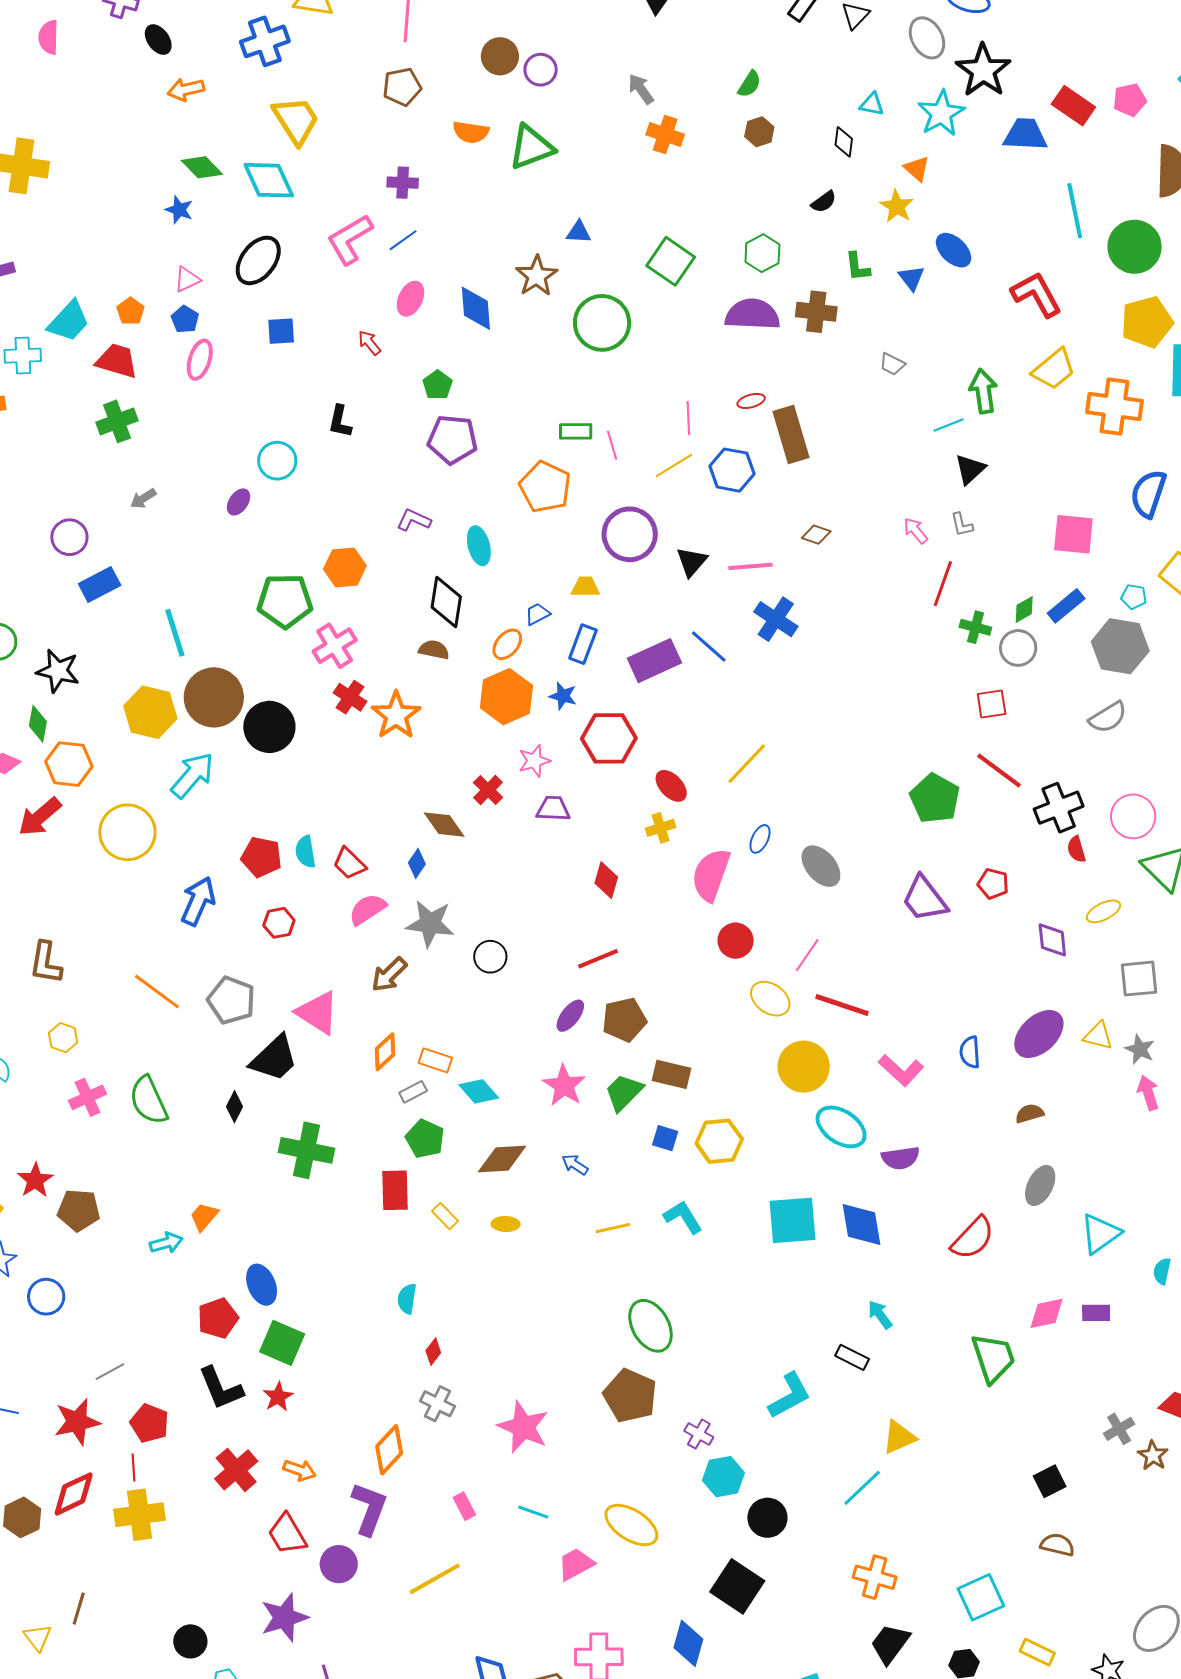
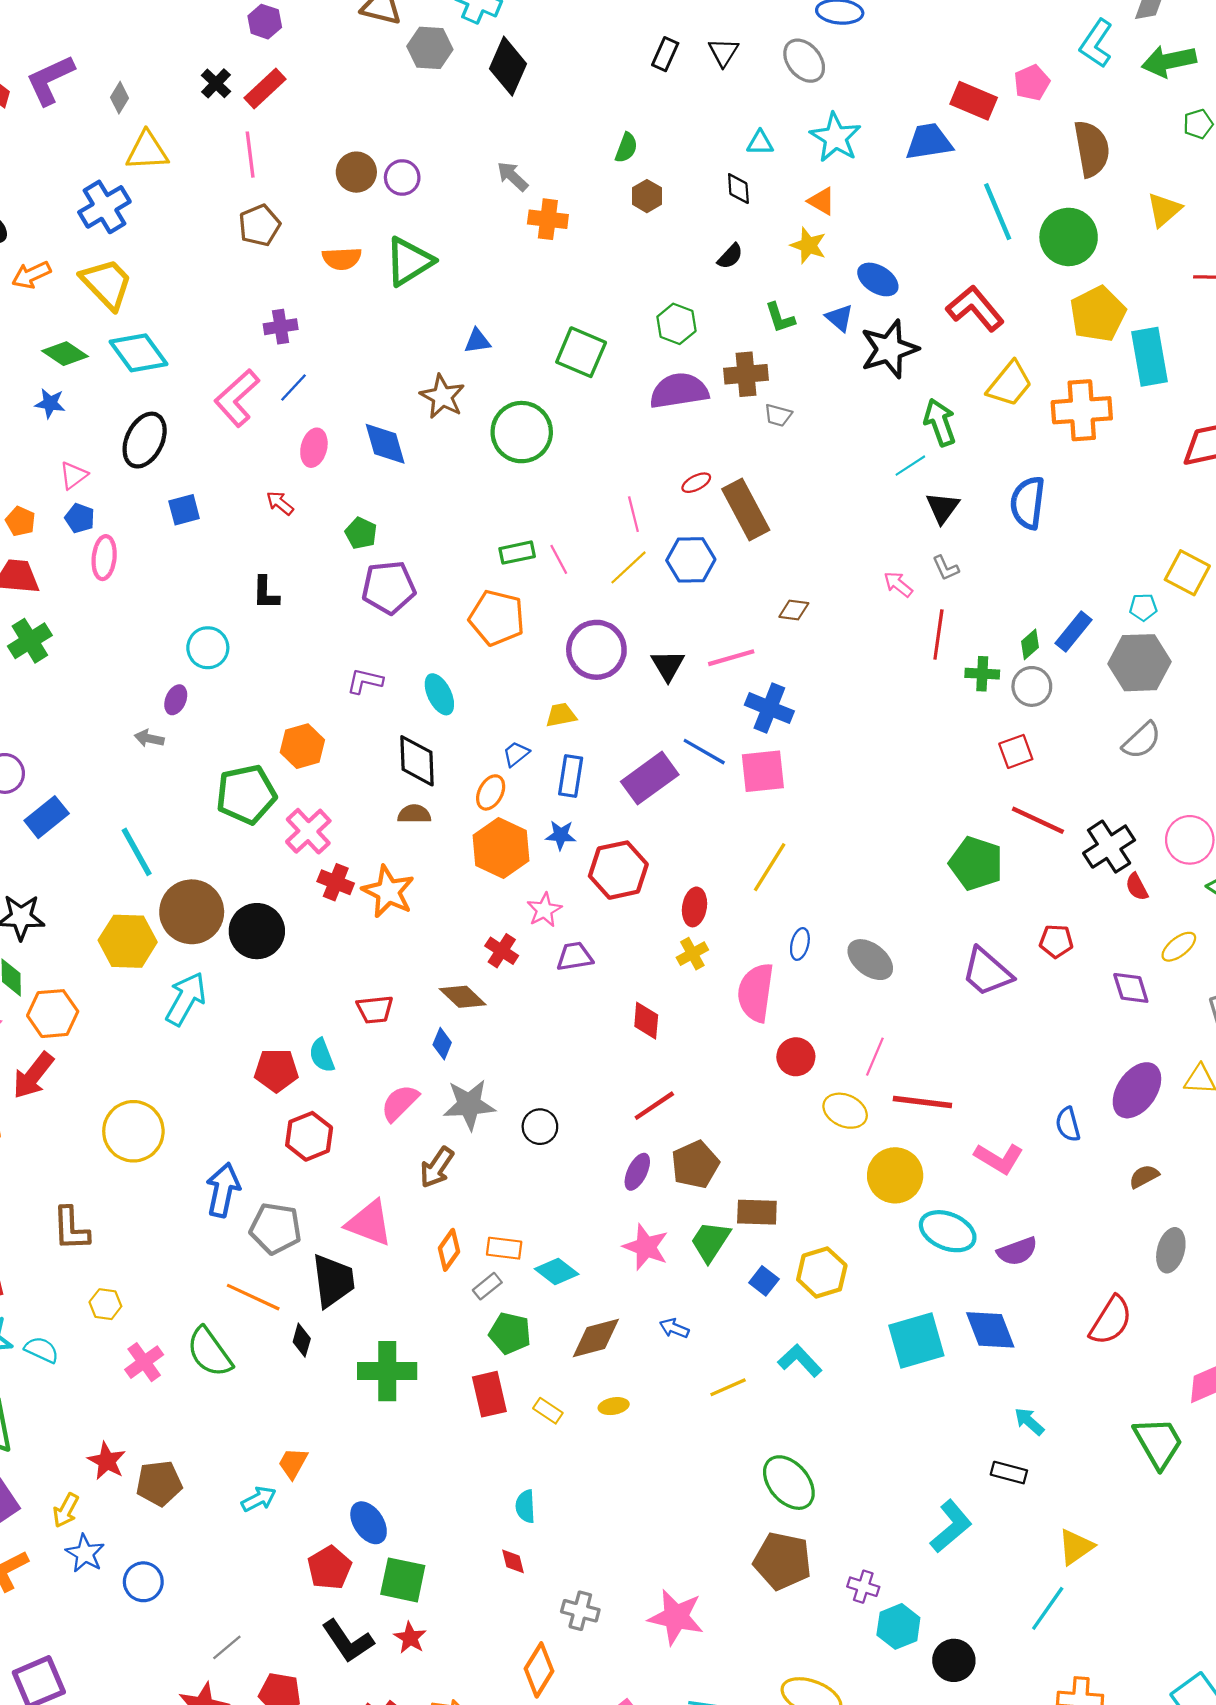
black star: (983, 70) -> (889, 349), moved, turned 30
yellow trapezoid: (296, 120) -> (107, 284), moved
gray trapezoid: (892, 364) -> (778, 415), moved
blue semicircle: (1148, 494) -> (1028, 503), moved
gray arrow: (143, 498) -> (149, 738), moved, turned 56
pink square: (1073, 534) -> (763, 771), moved
red ellipse: (671, 786) -> (695, 907), turned 64
yellow circle: (127, 832) -> (133, 1131), moved
red trapezoid: (349, 864) -> (375, 1009), moved, turned -39
blue arrow: (198, 901) -> (223, 1190), moved
red hexagon: (279, 923) -> (309, 1136), size x1.4
orange line: (157, 992) -> (253, 1297), moved
black trapezoid: (274, 1058) -> (333, 1281), turned -42
blue square: (665, 1138) -> (764, 1281), turned 32
red diamond: (433, 1352) -> (513, 1561), moved, turned -40

